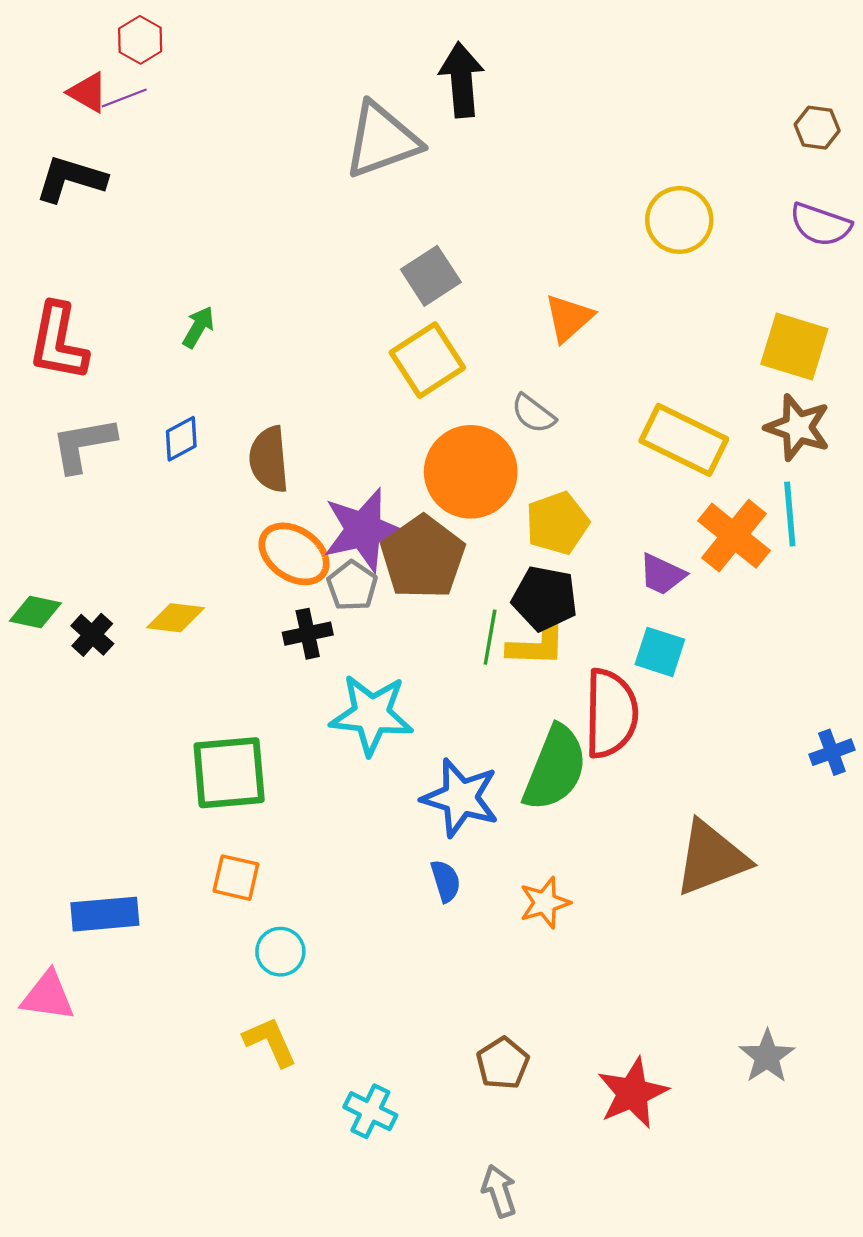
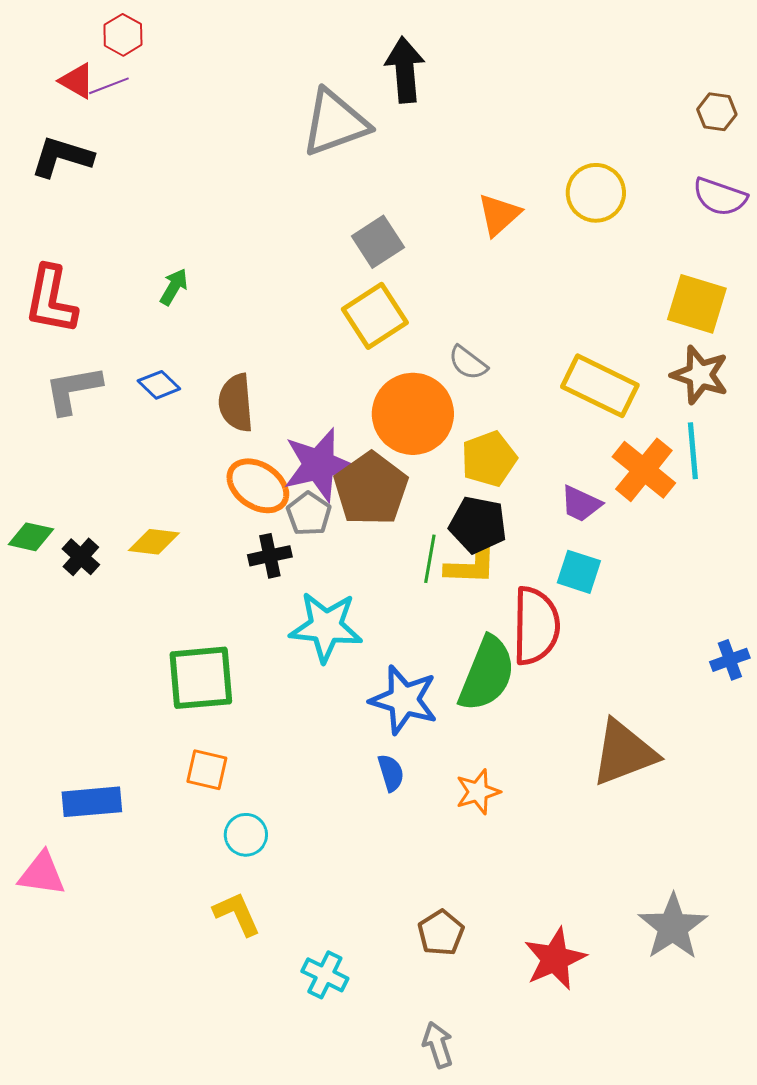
orange triangle: (569, 318) -> (499, 215), moved
blue diamond: (181, 439) -> (159, 385), turned 72
gray star: (767, 1056) -> (673, 927), size x1.4

